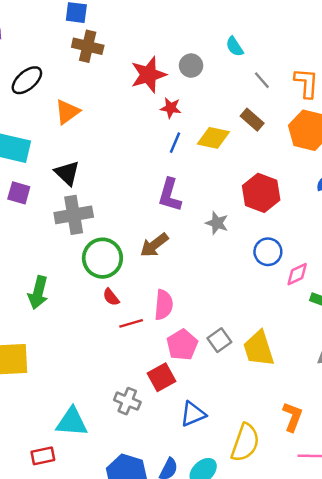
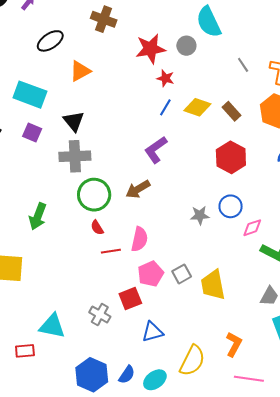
cyan semicircle: (235, 46) -> (209, 22), moved, size x1.8
brown rectangle: (252, 120) -> (232, 111), moved
purple L-shape: (170, 195) -> (156, 150), turned 32
gray star: (217, 223) -> (200, 215), moved, turned -30

